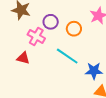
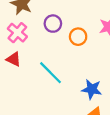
pink cross: (36, 36) -> (17, 33), moved
cyan line: (67, 56) -> (50, 73), moved

